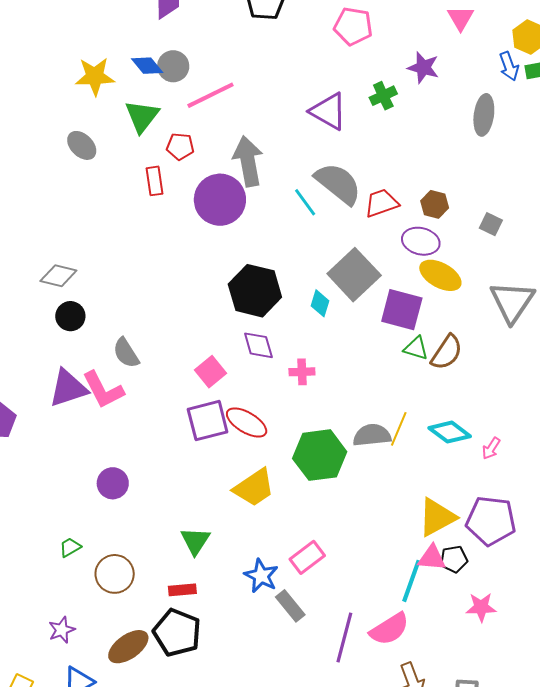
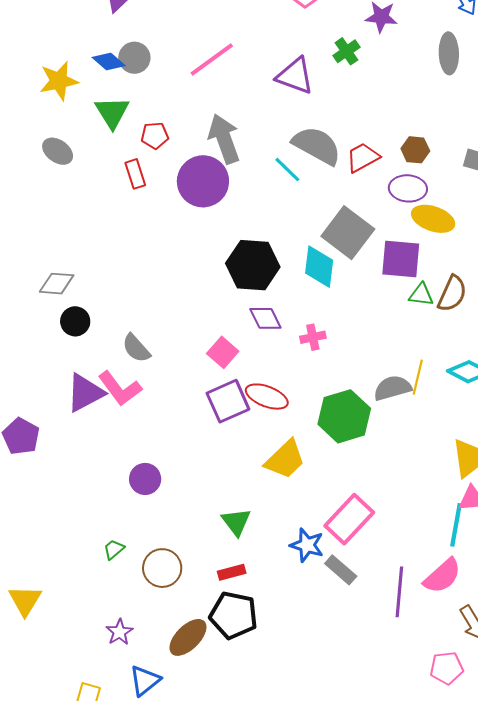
pink line: (210, 95) -> (212, 59), moved
cyan diamond: (320, 303) -> (319, 267), size x1.6
pink rectangle: (307, 557) -> (349, 519), size x1.4

